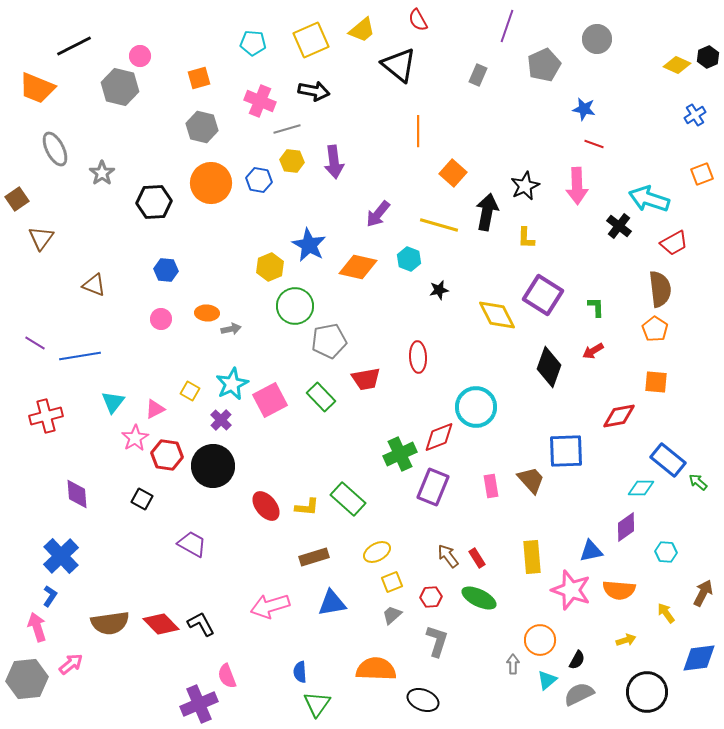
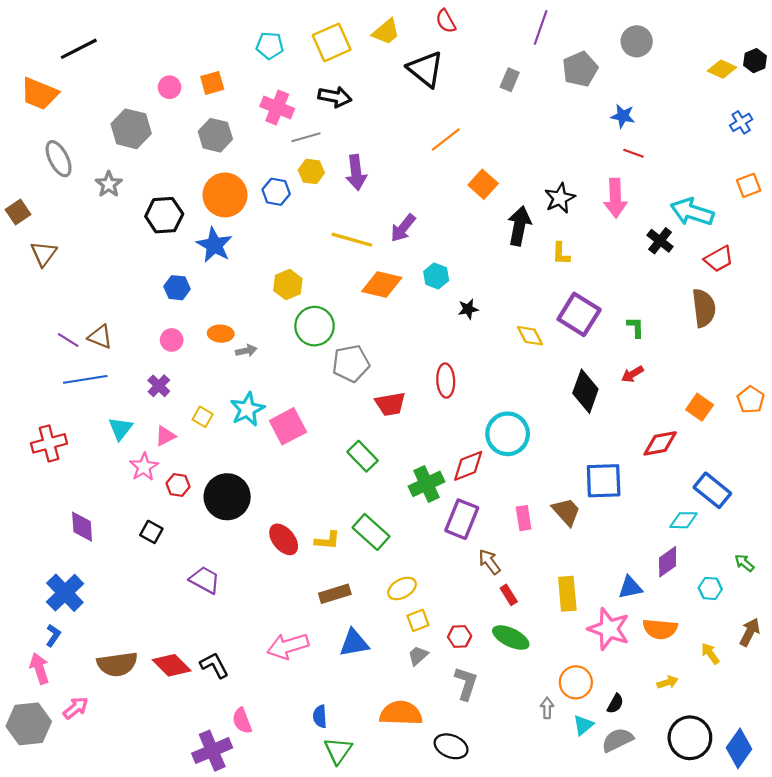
pink circle: (140, 56) -> (170, 87), moved
gray hexagon: (120, 87) -> (131, 129), moved
orange line: (418, 131) -> (446, 139), turned 52
yellow line: (439, 225) -> (352, 240), moved
blue star: (309, 245) -> (214, 245), moved
brown triangle: (94, 285) -> (100, 337), moved
yellow diamond: (497, 315) -> (530, 336), size x0.7
orange pentagon: (655, 329) -> (751, 400), moved
purple line: (35, 343) -> (68, 340), moved
orange square: (656, 382) -> (700, 407), turned 30
green rectangle: (321, 397) -> (363, 456), moved
purple cross: (221, 420) -> (159, 386), moved
red hexagon: (167, 455) -> (178, 485), size x0.7
green arrow: (698, 482) -> (744, 563), moved
brown arrow: (448, 556) -> (489, 562), moved
blue diamond: (699, 658) -> (739, 748), moved, turned -48

